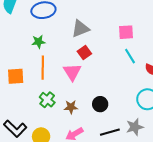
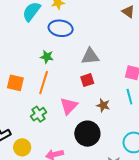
pink triangle: (72, 72) -> (69, 106), moved
black circle: (100, 104) -> (87, 134), size x1.6
brown star: (71, 107) -> (103, 105), moved

